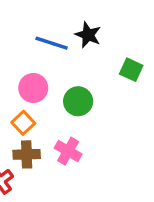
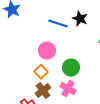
green circle: (78, 101) -> (71, 68), moved
brown cross: (27, 154) -> (43, 91), turned -35

